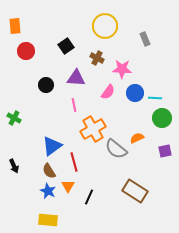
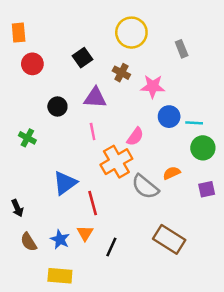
pink semicircle: (108, 92) -> (135, 137), moved
green cross: (14, 118) -> (27, 138), moved
brown semicircle: (49, 171) -> (29, 242), moved

